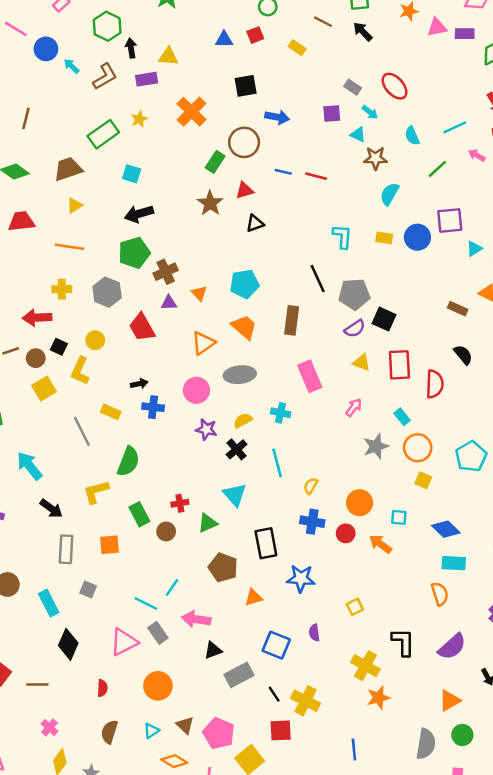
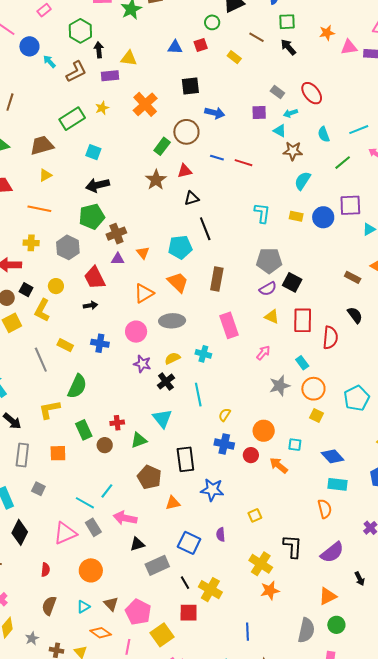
cyan arrow: (370, 112) -> (290, 113), turned 120
black line: (318, 278) -> (205, 229), moved
black arrow: (139, 384) -> (90, 305), moved

